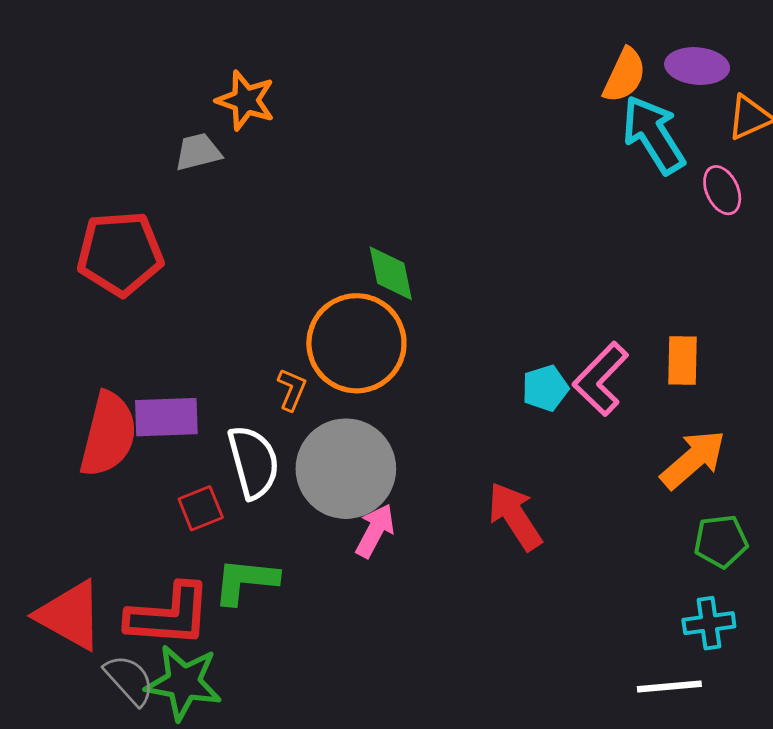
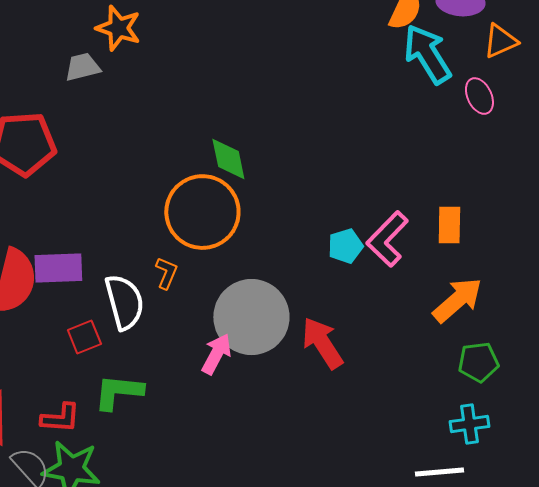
orange L-shape: (292, 389) -> (166, 273), moved
gray circle: (346, 469) -> (251, 317), moved
red L-shape: (169, 615) -> (60, 418), size x0.6

